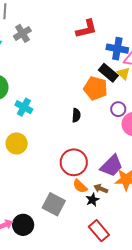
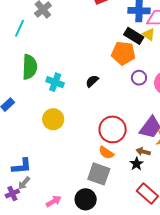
purple circle: (118, 109) -> (139, 78), moved
black semicircle: (76, 115) -> (92, 81), moved, turned -128
orange semicircle: (80, 186) -> (106, 153), moved
black circle: (23, 225) -> (86, 199), moved

